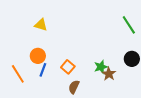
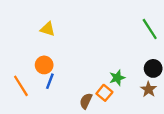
orange square: (68, 67) -> (104, 93), moved
brown star: (109, 74) -> (149, 89), moved

